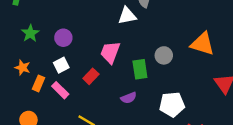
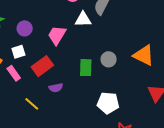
pink trapezoid: (110, 52) -> (57, 35), moved
red rectangle: (91, 76) -> (42, 66), size x1.5
purple semicircle: (129, 98) -> (56, 88), moved

